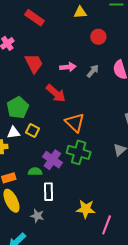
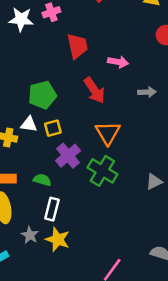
gray arrow: (93, 71) -> (147, 92), moved, turned 32
yellow square: (33, 130) -> (53, 128), turned 32
purple cross: (52, 160) -> (68, 156), moved
yellow star: (86, 209) -> (58, 239), moved

